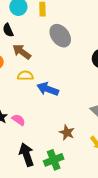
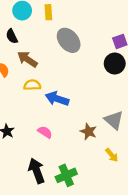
pink semicircle: (19, 120) -> (45, 132), moved
brown star: (67, 133) -> (89, 132), moved

